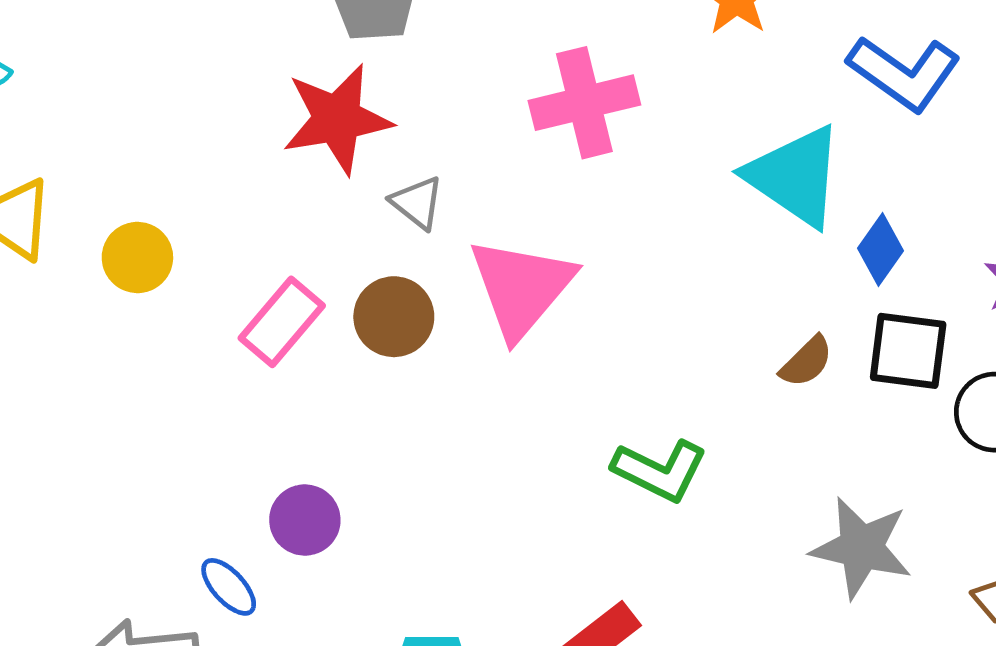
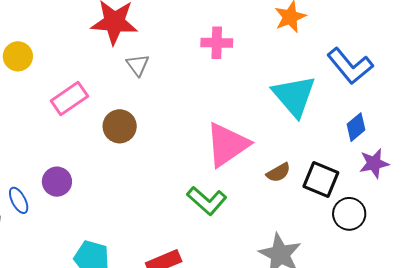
pink cross: (584, 103) -> (217, 43), size x0.7
blue diamond: (881, 249) -> (356, 127), moved
pink triangle: (521, 288) -> (227, 145), moved
brown circle: (394, 317) -> (120, 126), moved

